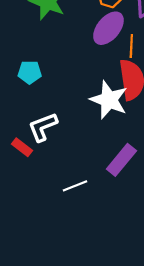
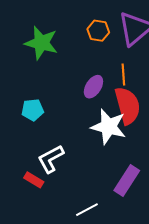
purple ellipse: (108, 28) -> (93, 87), moved, size x0.7

